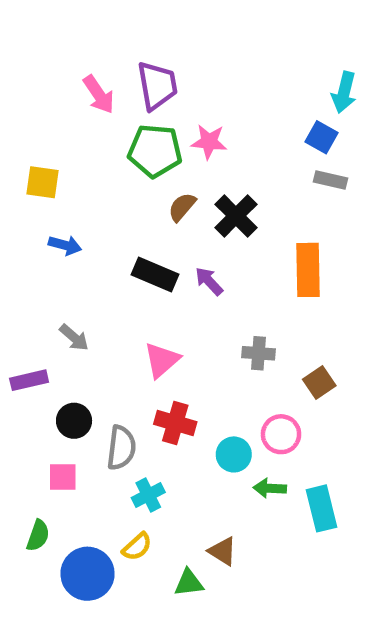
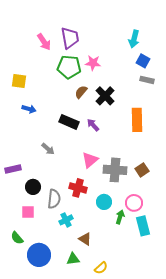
cyan arrow: (344, 92) -> (134, 39), moved
gray arrow: (74, 337) -> (48, 149), moved
gray cross: (258, 353) -> (115, 170), moved, size x1.6
pink triangle: (162, 360) -> (90, 160), moved
pink circle: (281, 434) -> (134, 203), moved
green arrow: (270, 488) -> (120, 217), turned 104
green semicircle: (38, 535) -> (17, 238), turned 120
yellow semicircle: (137, 547) -> (101, 268), moved
brown triangle: (222, 551) -> (85, 239), moved
green triangle: (189, 583) -> (73, 259), moved

